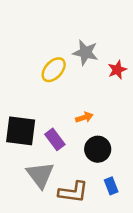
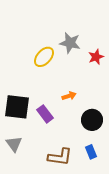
black circle: (98, 149) -> (92, 120), moved
gray triangle: (40, 175) -> (14, 144), moved, size x0.7

